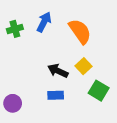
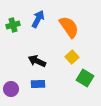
black arrow: (58, 71) -> (37, 61), moved
blue rectangle: (56, 95) -> (38, 84), moved

